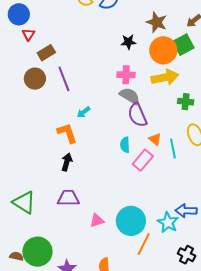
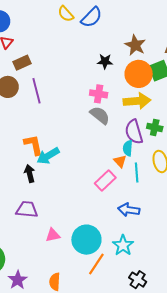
cyan arrow: (83, 112) -> (48, 156), moved, size x1.6
purple semicircle: (137, 115) -> (134, 132), moved
cyan semicircle: (125, 145) -> (128, 148), moved
black arrow: (67, 162) -> (30, 174), turned -36
blue arrow: (186, 211) -> (129, 210), moved

